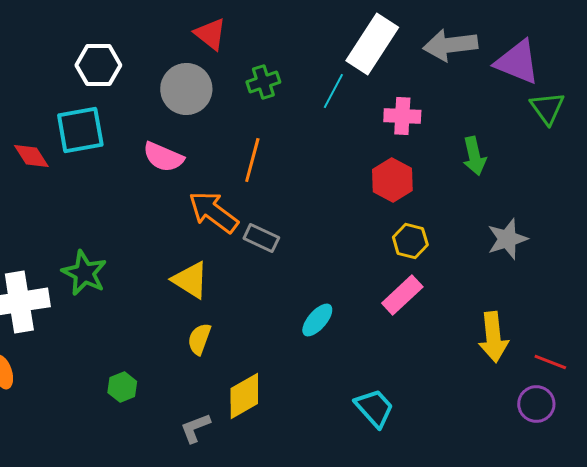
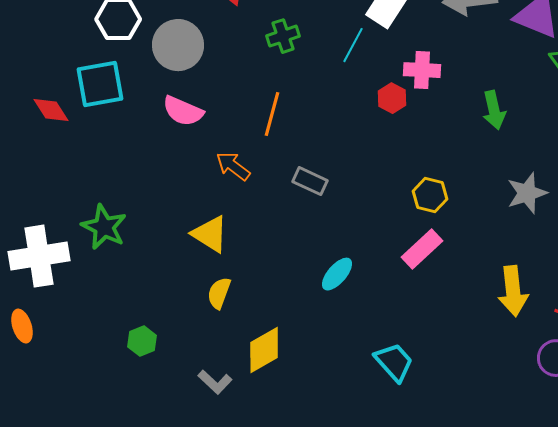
gray circle: (186, 89) -> (178, 45), moved
red hexagon: (392, 180) -> (392, 98), moved, size x0.7
orange arrow: (213, 212) -> (233, 166), size x0.7
gray rectangle: (261, 238) -> (310, 181), moved
gray L-shape: (195, 428) -> (215, 382), turned -116

